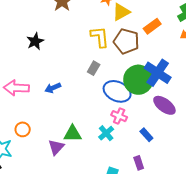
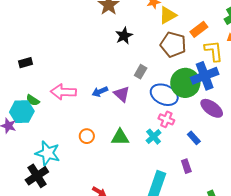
yellow L-shape: (100, 37) -> (214, 51), moved
black star: (35, 41) -> (124, 36), moved
blue cross: (158, 73) -> (205, 76), turned 36
orange circle: (23, 129) -> (87, 136), moved
purple triangle: (56, 147) -> (122, 94), moved, turned -30

